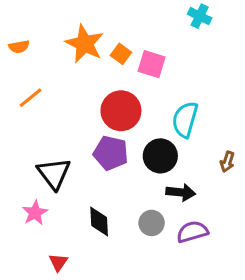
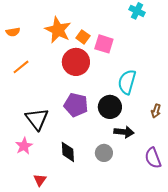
red circle: (121, 111) -> (76, 62), moved
purple semicircle: (192, 232) -> (153, 158), moved, turned -95

